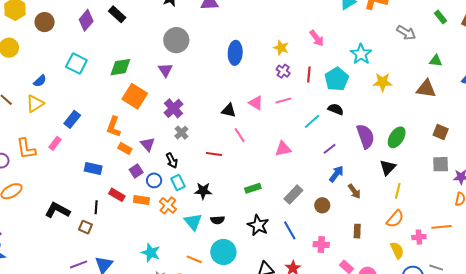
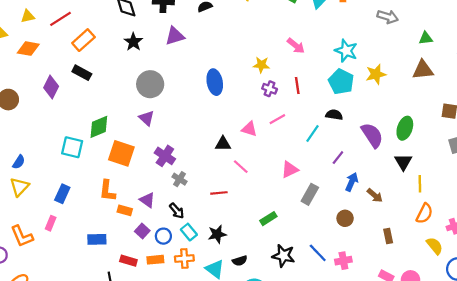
cyan square: (76, 63) -> (72, 147), moved
cyan pentagon: (337, 79) -> (341, 82), moved
gray rectangle: (293, 195) -> (310, 194), moved
orange cross: (168, 205) -> (184, 259), turned -30
pink cross: (321, 245) -> (343, 261), moved

